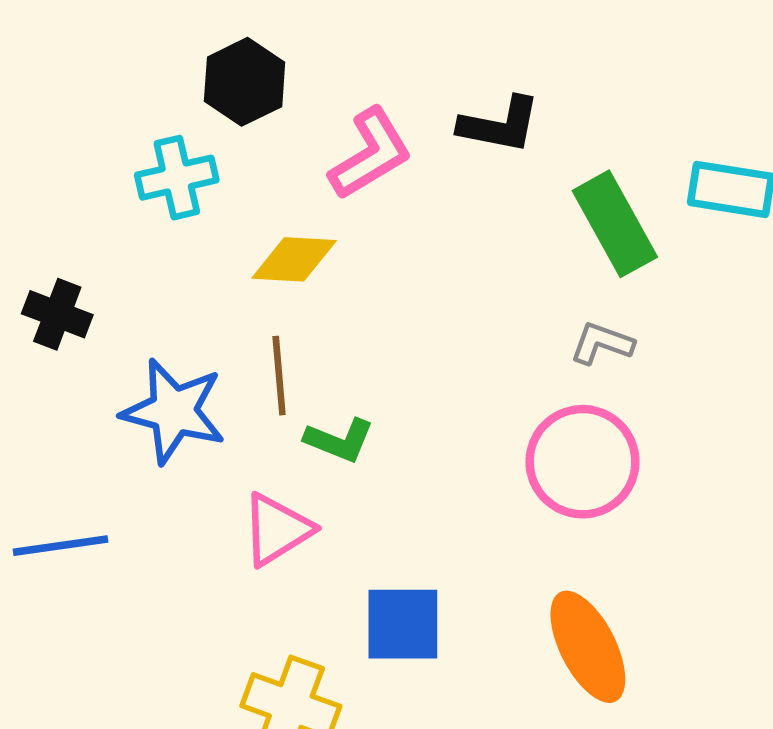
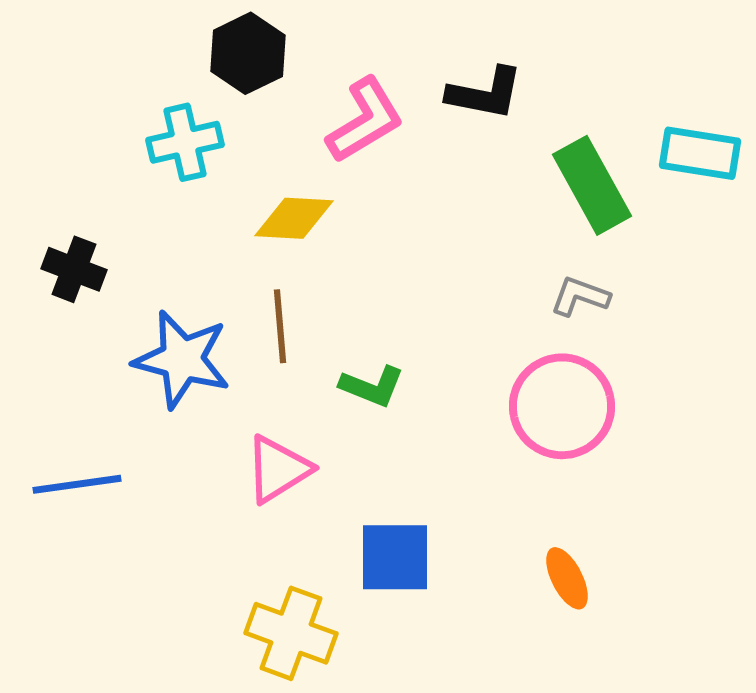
green L-shape: (339, 440) -> (372, 386), moved
orange ellipse: (588, 647) -> (567, 578), size x0.6

